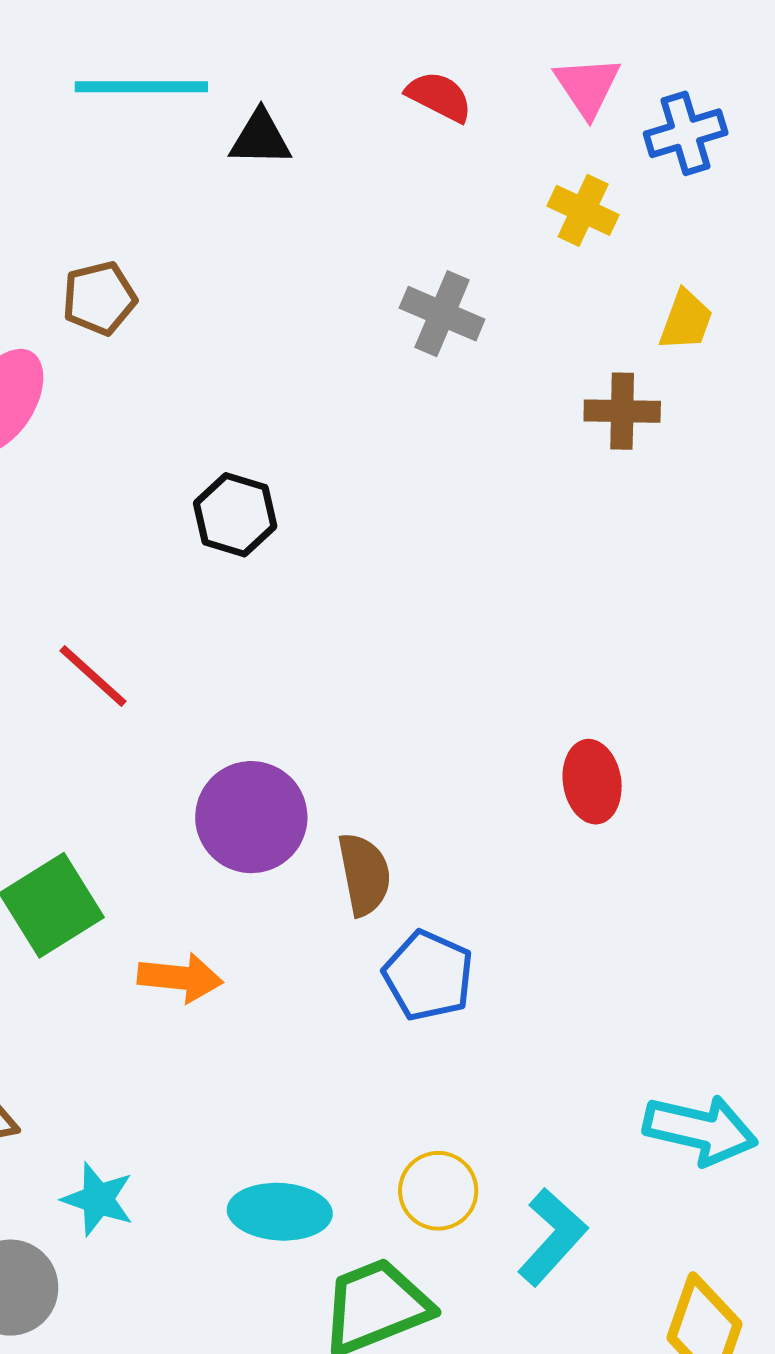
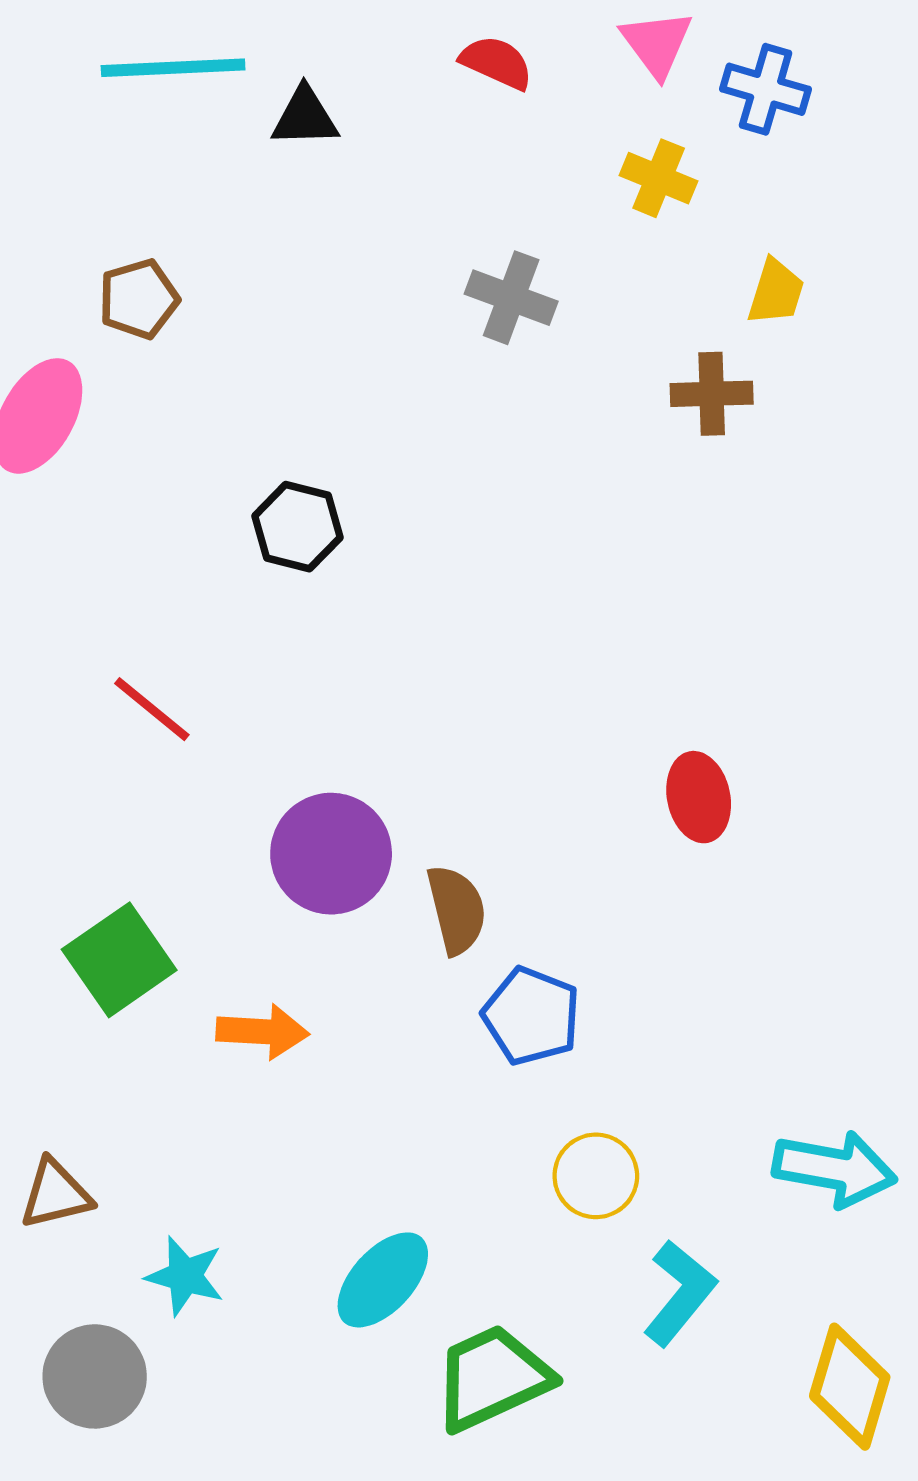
blue cross: (686, 133) -> (766, 89), turned 36
yellow circle: (438, 1191) -> (596, 1176), moved
cyan ellipse: (280, 1212) -> (383, 1280), turned -48

